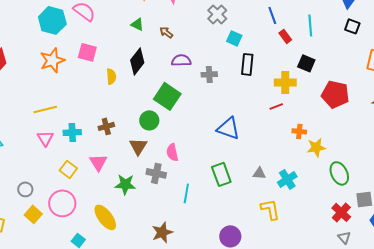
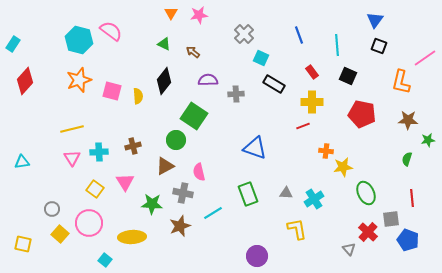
red rectangle: (285, 36) -> (312, 72), moved
pink square: (87, 52) -> (112, 91), moved
black square: (306, 63) -> (348, 76), moved
black rectangle: (247, 64) -> (274, 84), turned -65
brown triangle: (138, 146) -> (165, 166), turned 30
cyan line: (186, 193) -> (213, 213), turned 48
yellow ellipse: (105, 217) -> (132, 237), turned -56
brown star: (162, 232) -> (180, 226), moved
gray triangle: (344, 237) -> (349, 249), moved

